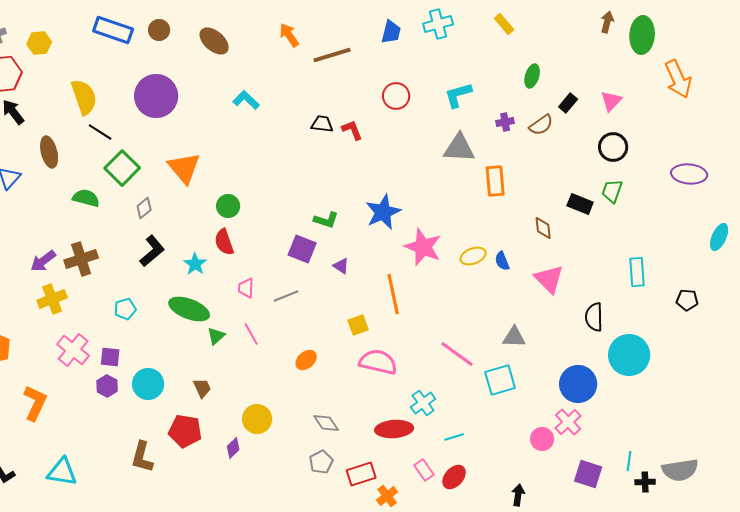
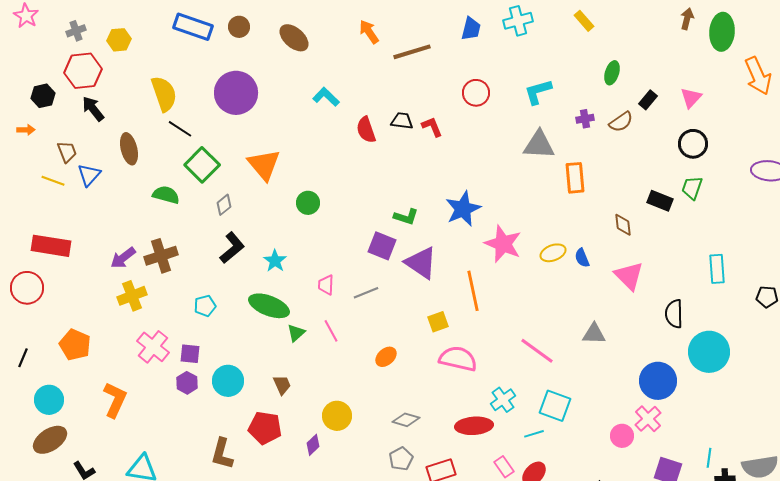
red semicircle: (224, 242) -> (366, 130), moved
purple triangle: (341, 266) -> (421, 263), size x2.0
cyan square: (500, 380) -> (555, 406), moved, turned 36
gray diamond: (326, 423) -> (406, 420), turned -40

